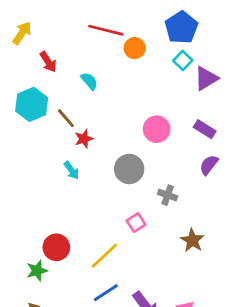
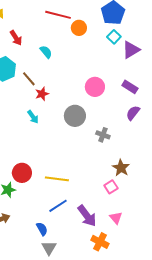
pink square: (136, 223) -> (111, 187), moved
yellow line: (104, 256) -> (57, 179), turned 50

